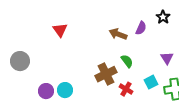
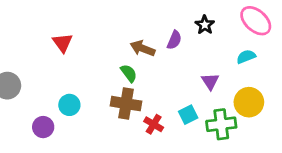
green semicircle: (127, 61) -> (129, 73), moved
brown cross: (106, 74) -> (126, 104), turned 35
cyan circle: (65, 90) -> (69, 105), moved

